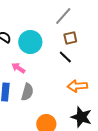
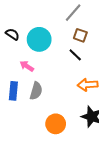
brown square: (70, 38) -> (80, 35), turned 32

